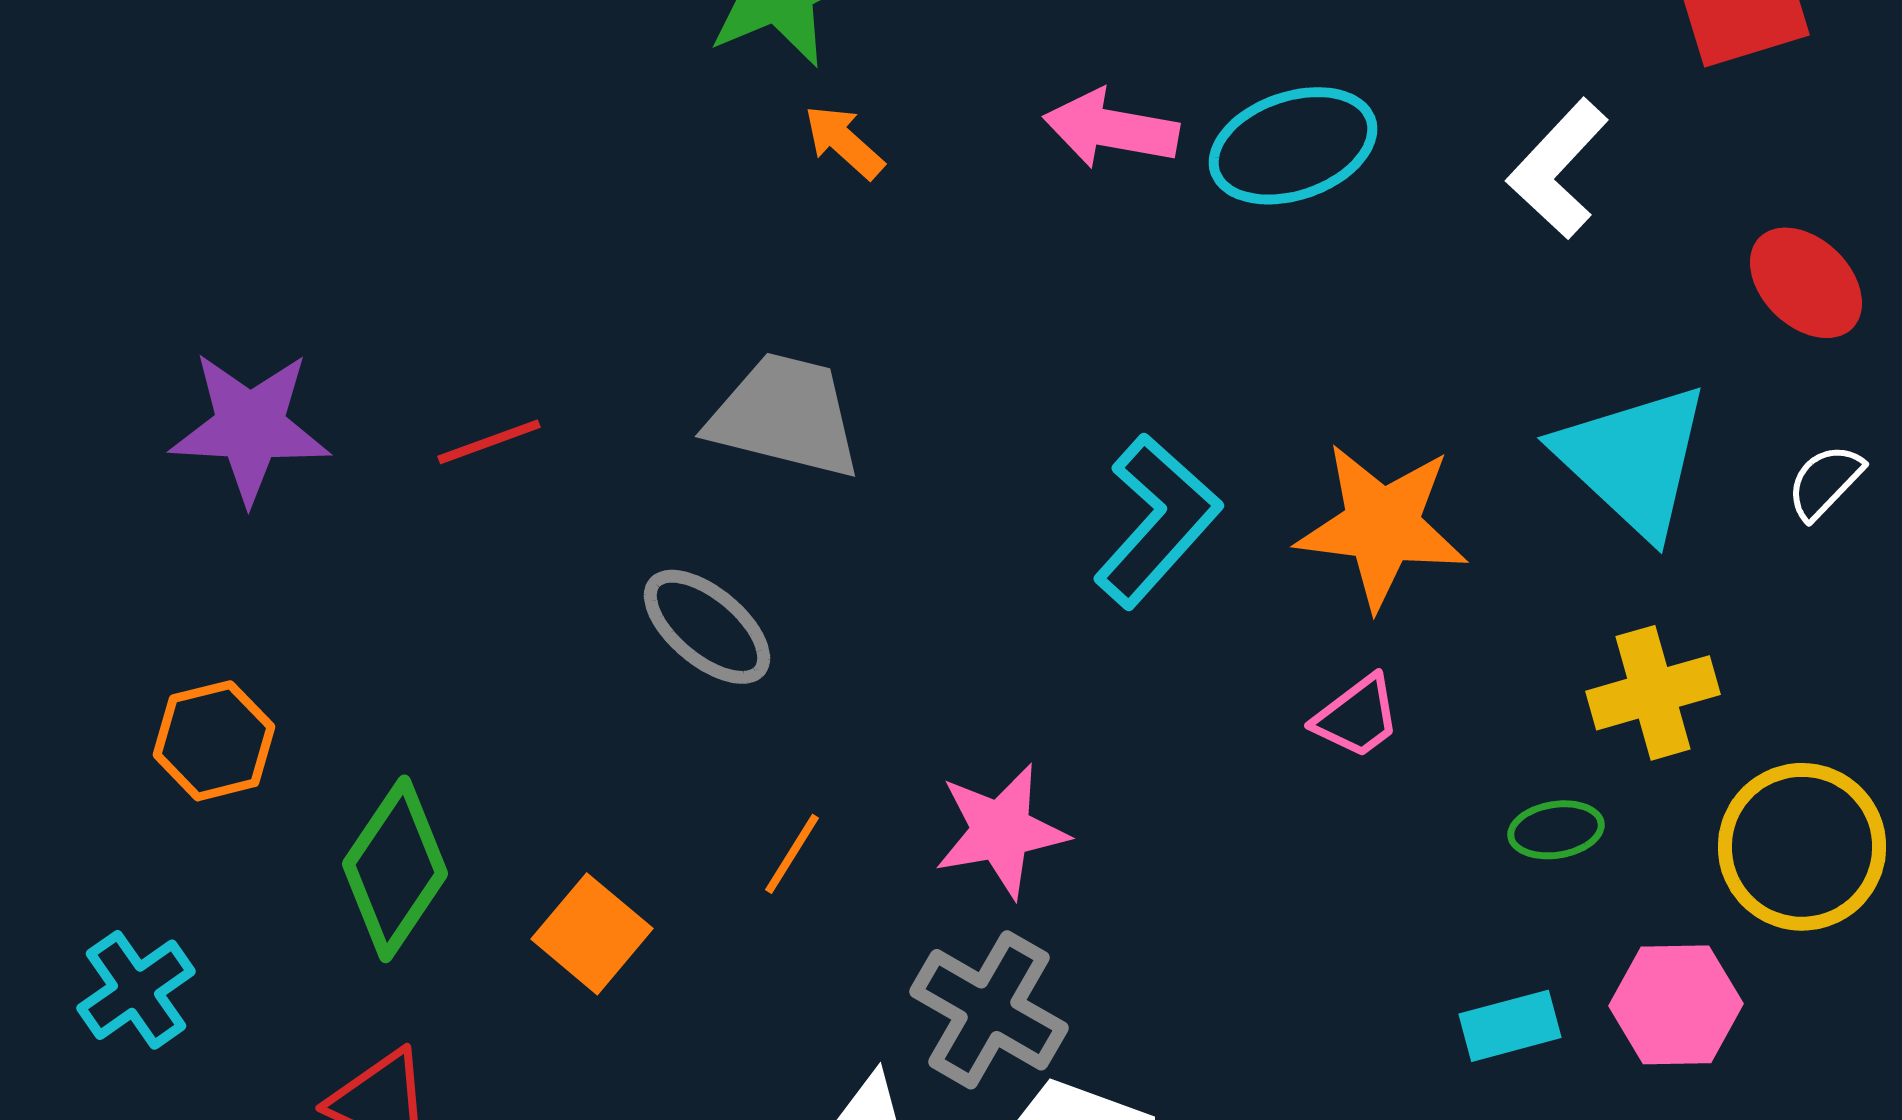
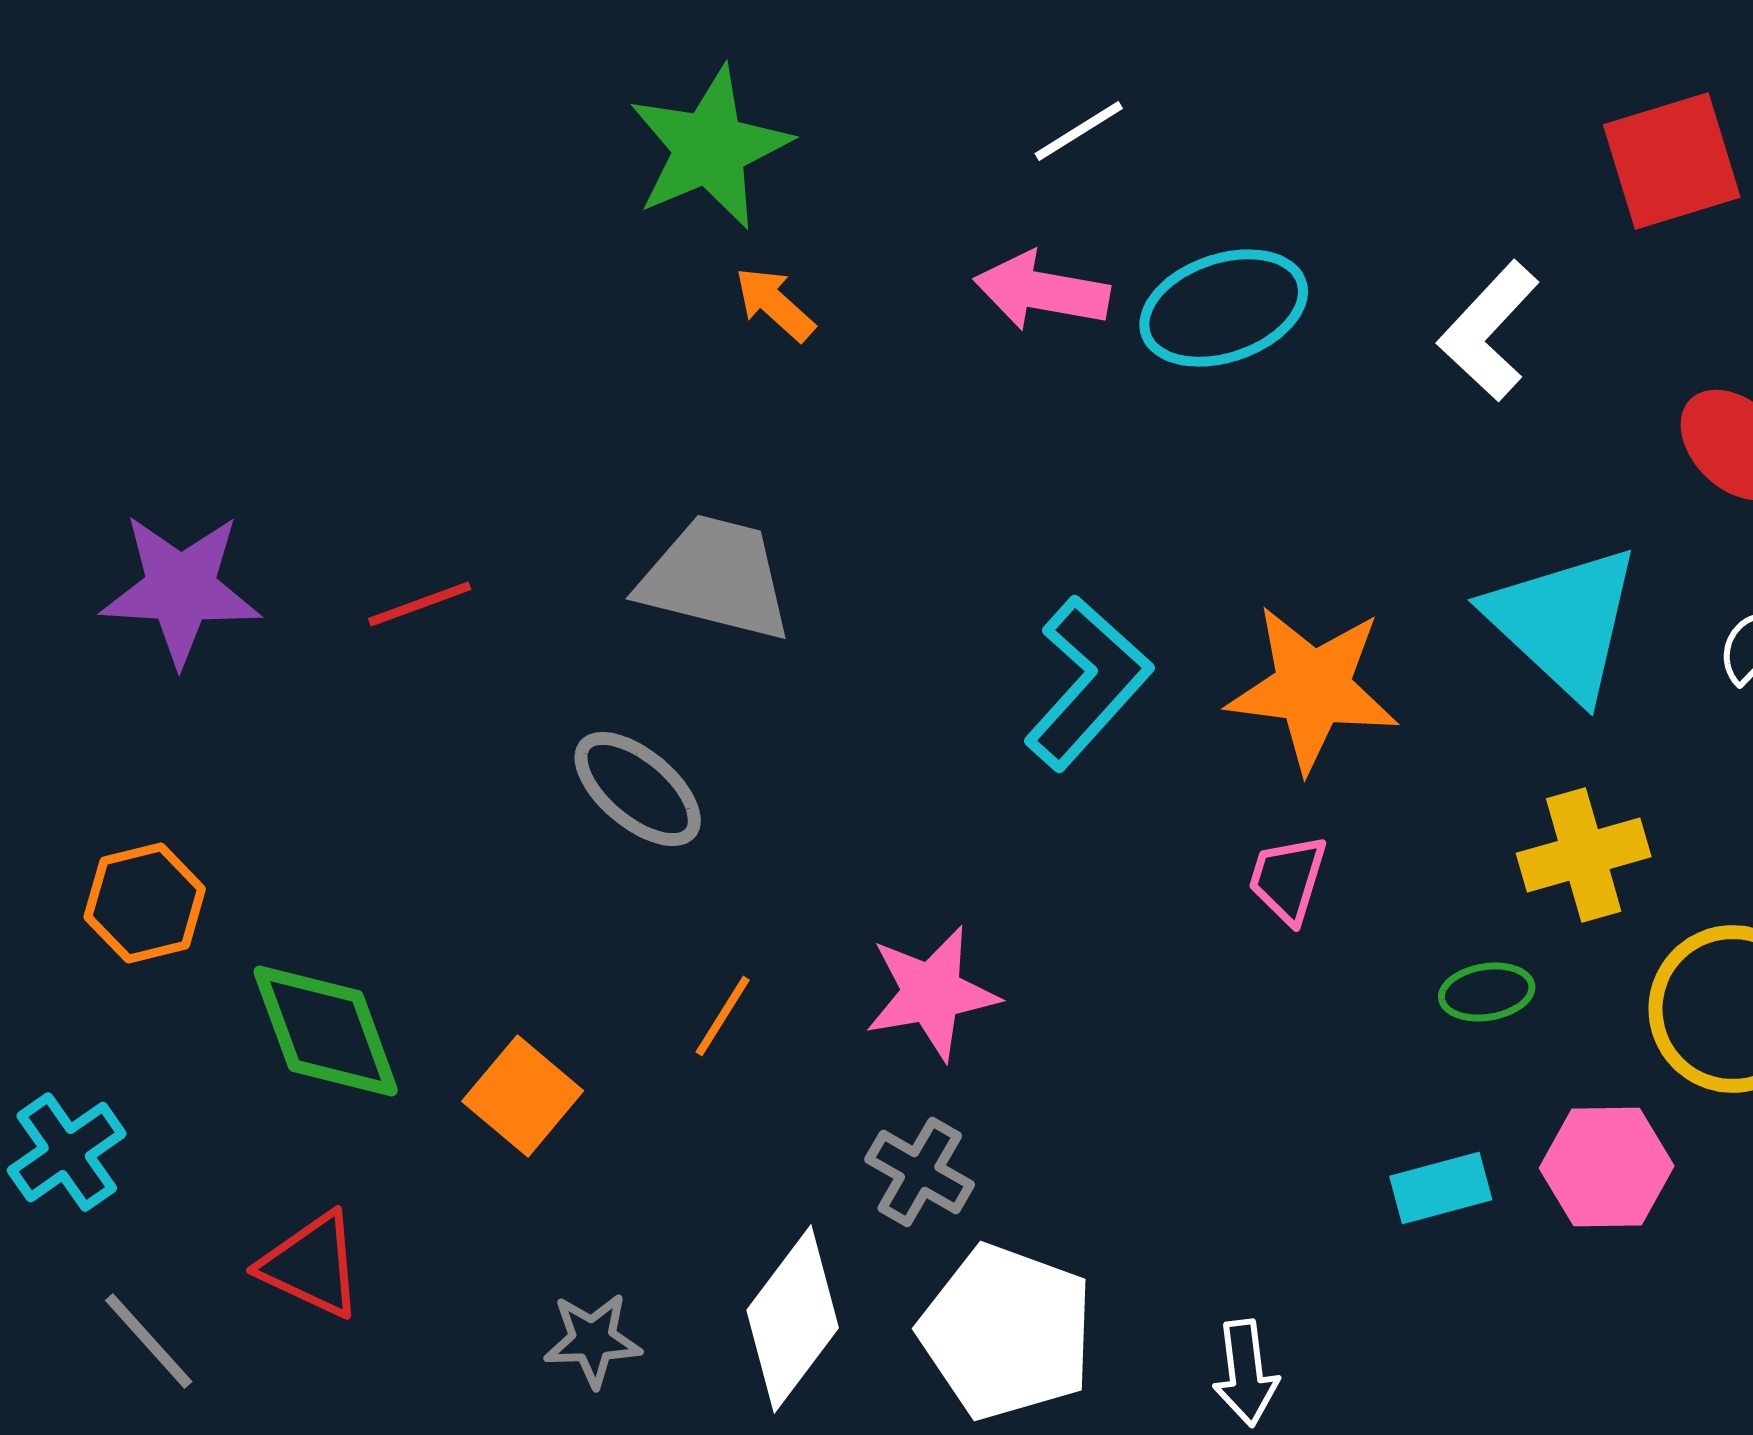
pink trapezoid: (1357, 717) -> (1288, 879), turned 144
green diamond: (395, 869) -> (326, 1031), turned -54
gray cross: (989, 1010) -> (920, 1172), size x0.7

